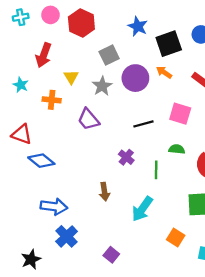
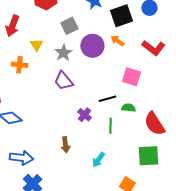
purple trapezoid: (88, 119) -> (63, 81), moved
black line: (143, 124) -> (107, 99), moved
cyan arrow: (142, 209) -> (98, 160), size x0.7

